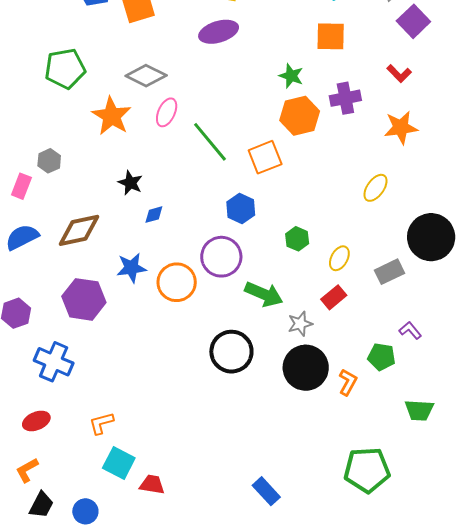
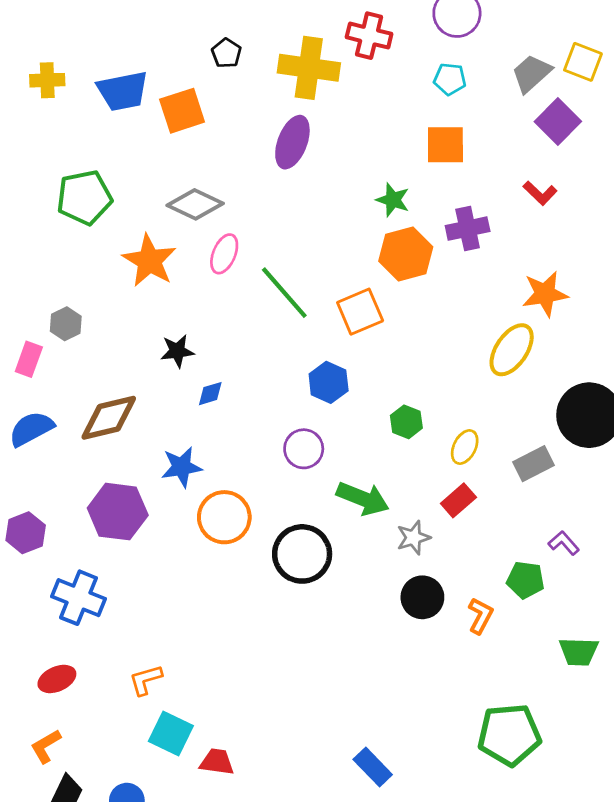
purple ellipse: (219, 32) -> (292, 142), turned -51
orange star: (401, 128) -> (545, 294), moved
black star: (130, 183) -> (177, 351), turned -30
yellow ellipse: (375, 188) -> (512, 350), size x1.4
purple circle: (221, 257) -> (304, 449), size x0.7
orange circle: (177, 282) -> (224, 517), moved
black circle: (231, 352) -> (302, 554), moved
black circle: (306, 368) -> (422, 597), size x0.7

